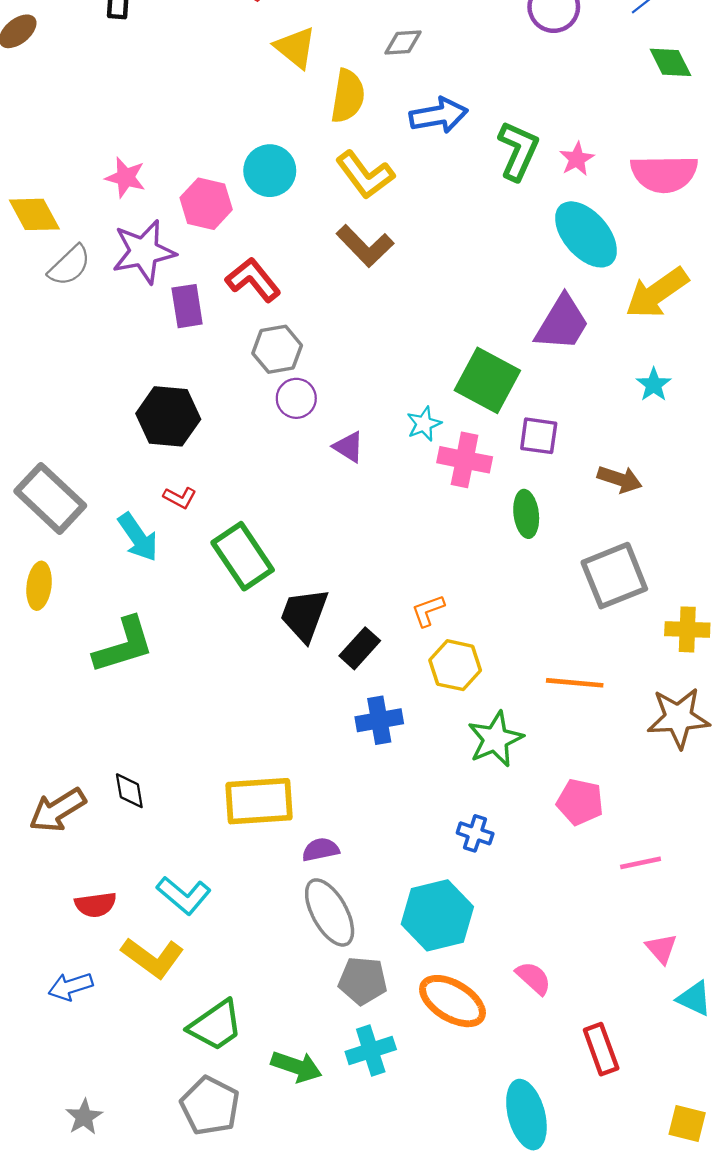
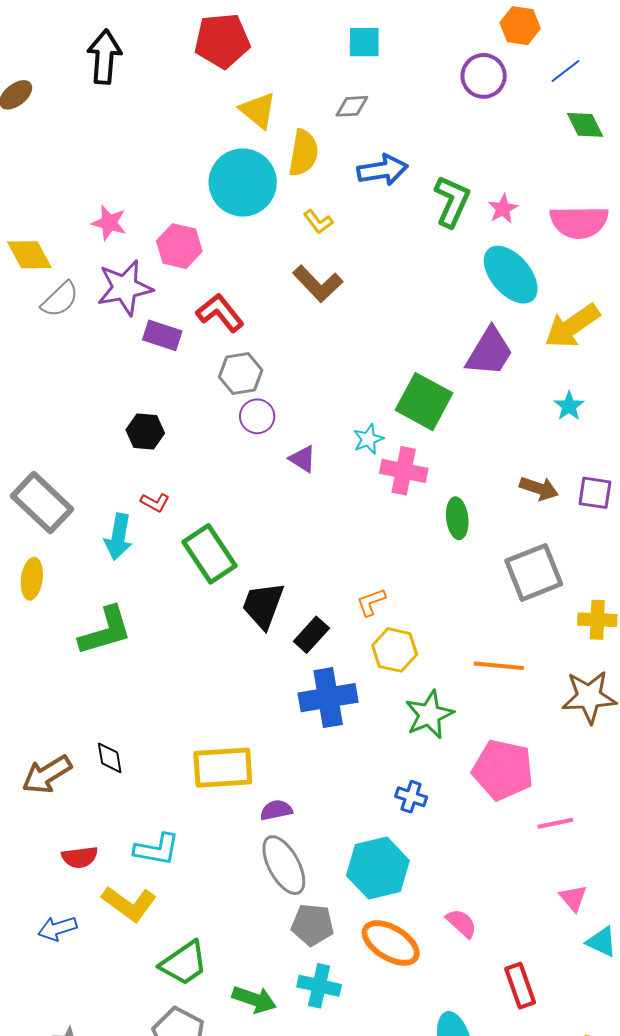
cyan circle: (270, 171) -> (243, 182), moved, size x1.5
yellow L-shape: (365, 175) -> (318, 222), size x0.6
purple rectangle: (187, 306) -> (162, 335), turned -63
black hexagon: (168, 416) -> (145, 432), size x0.7
purple square: (539, 436) -> (595, 493), moved
cyan arrow: (138, 537) -> (118, 537), turned 45
blue cross: (379, 720) -> (328, 698), size x1.4
pink pentagon: (580, 802) -> (503, 770), size x1.5
cyan L-shape: (184, 895) -> (157, 849), turned -30
cyan cross: (371, 1051) -> (319, 986), turned 30

